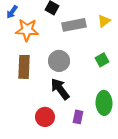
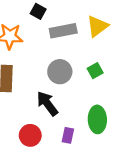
yellow triangle: (104, 21) -> (97, 26), size x1.5
gray circle: (59, 61) -> (60, 72), moved

